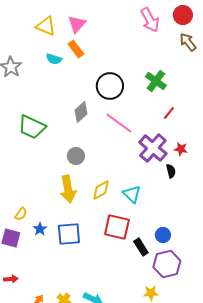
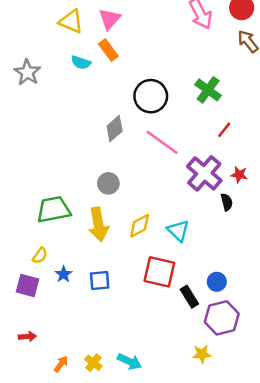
green trapezoid: (32, 127) -> (54, 210), moved, turned 144
blue square: (69, 234) -> (100, 281), size x0.7

